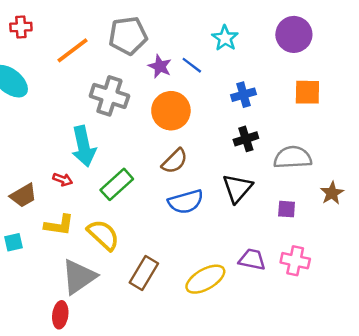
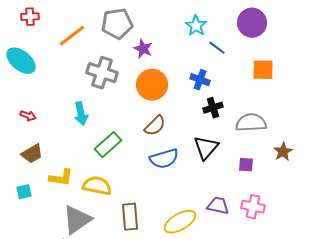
blue line: (192, 65) -> (217, 48), moved
blue cross: (243, 95) -> (200, 80), moved, turned 36
cyan arrow: (84, 146) -> (81, 114), size x0.7
red arrow: (63, 180) -> (28, 116), moved
yellow semicircle: (103, 235) -> (97, 186), turned -32
brown rectangle: (144, 273) -> (130, 217), turned -36

